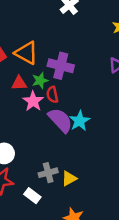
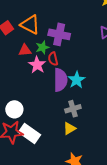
purple semicircle: (60, 120) -> (60, 80), turned 45
gray cross: (48, 173) -> (73, 109), moved
white rectangle: (32, 196) -> (30, 133), moved, size x1.5

